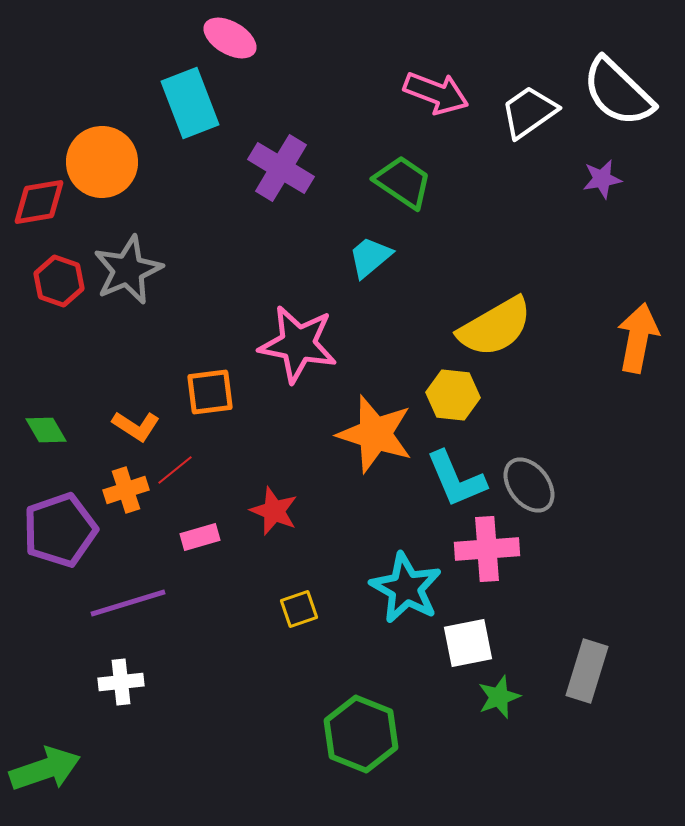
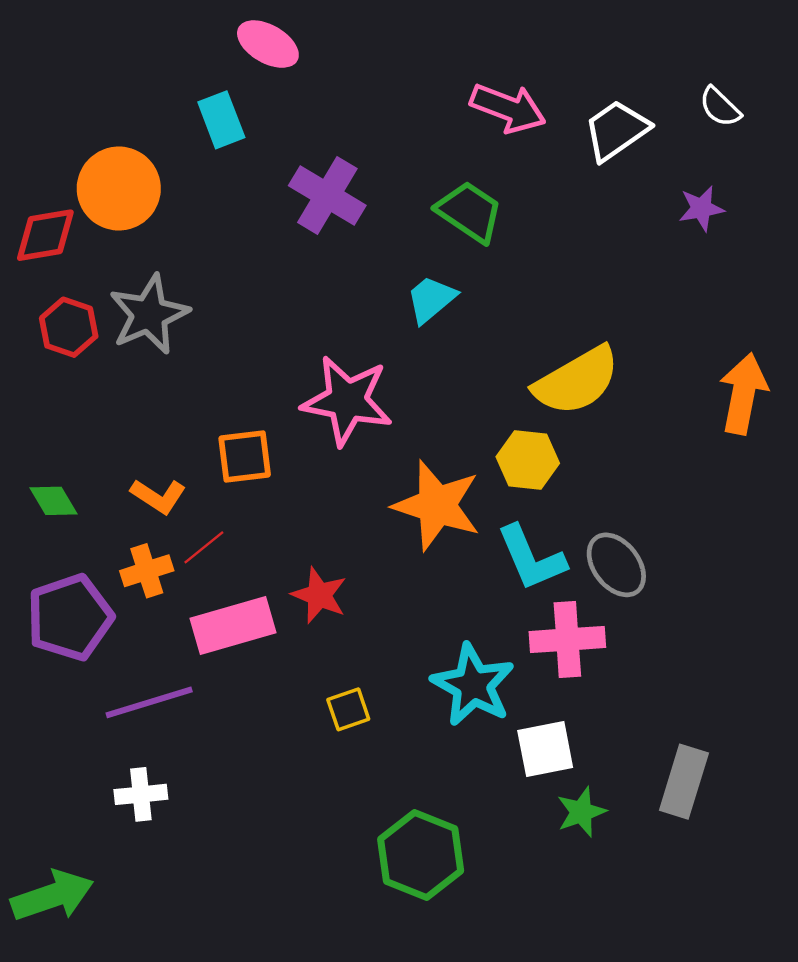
white semicircle: (618, 92) -> (720, 107), size x0.5
cyan rectangle: (190, 103) -> (221, 120), size x0.7
pink rectangle: (200, 537) -> (233, 625), size x1.8

